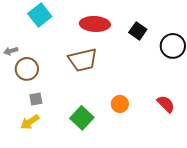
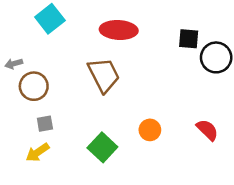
black square: (138, 31) -> (189, 39), moved, turned -30
brown trapezoid: (83, 60) -> (104, 75), turned -104

